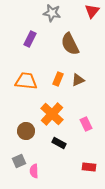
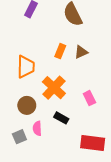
orange trapezoid: (26, 81) -> (26, 67), moved, turned 85
red rectangle: (89, 167) -> (93, 143), size x1.6
pink semicircle: (34, 171) -> (37, 128), moved

